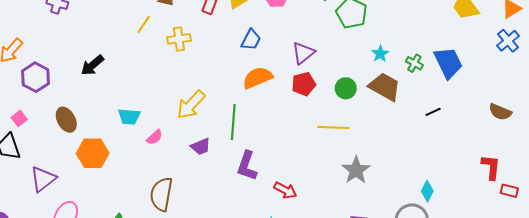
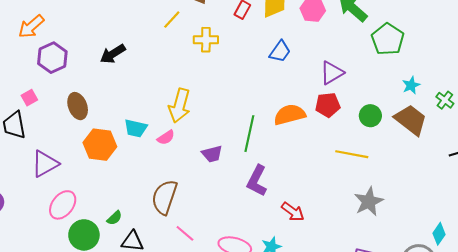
orange semicircle: (258, 78) -> (290, 115), moved
yellow arrow: (191, 105) -> (180, 106), moved, turned -36
cyan trapezoid: (129, 117) -> (136, 128), moved

